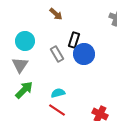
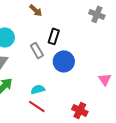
blue circle: (84, 54) -> (64, 61), moved

